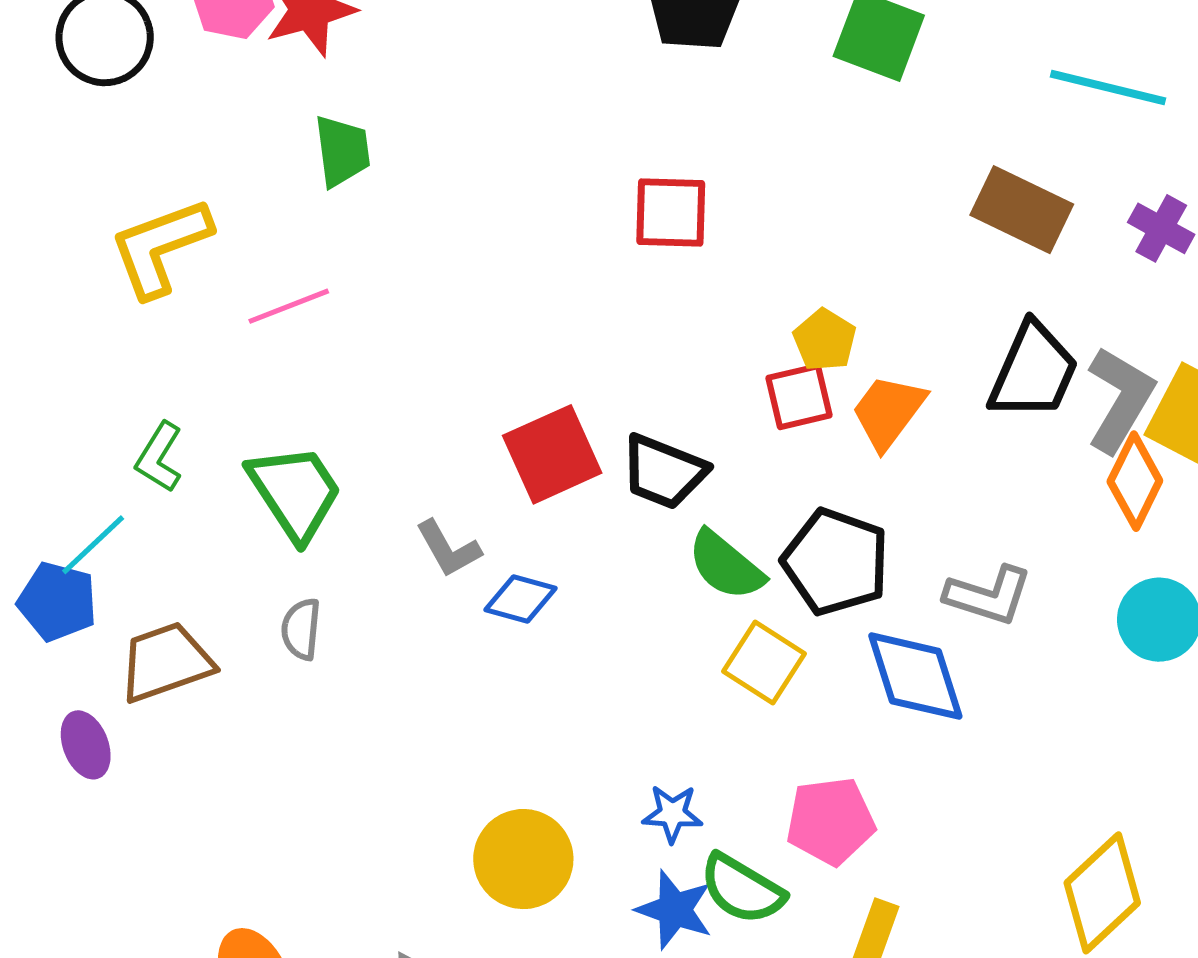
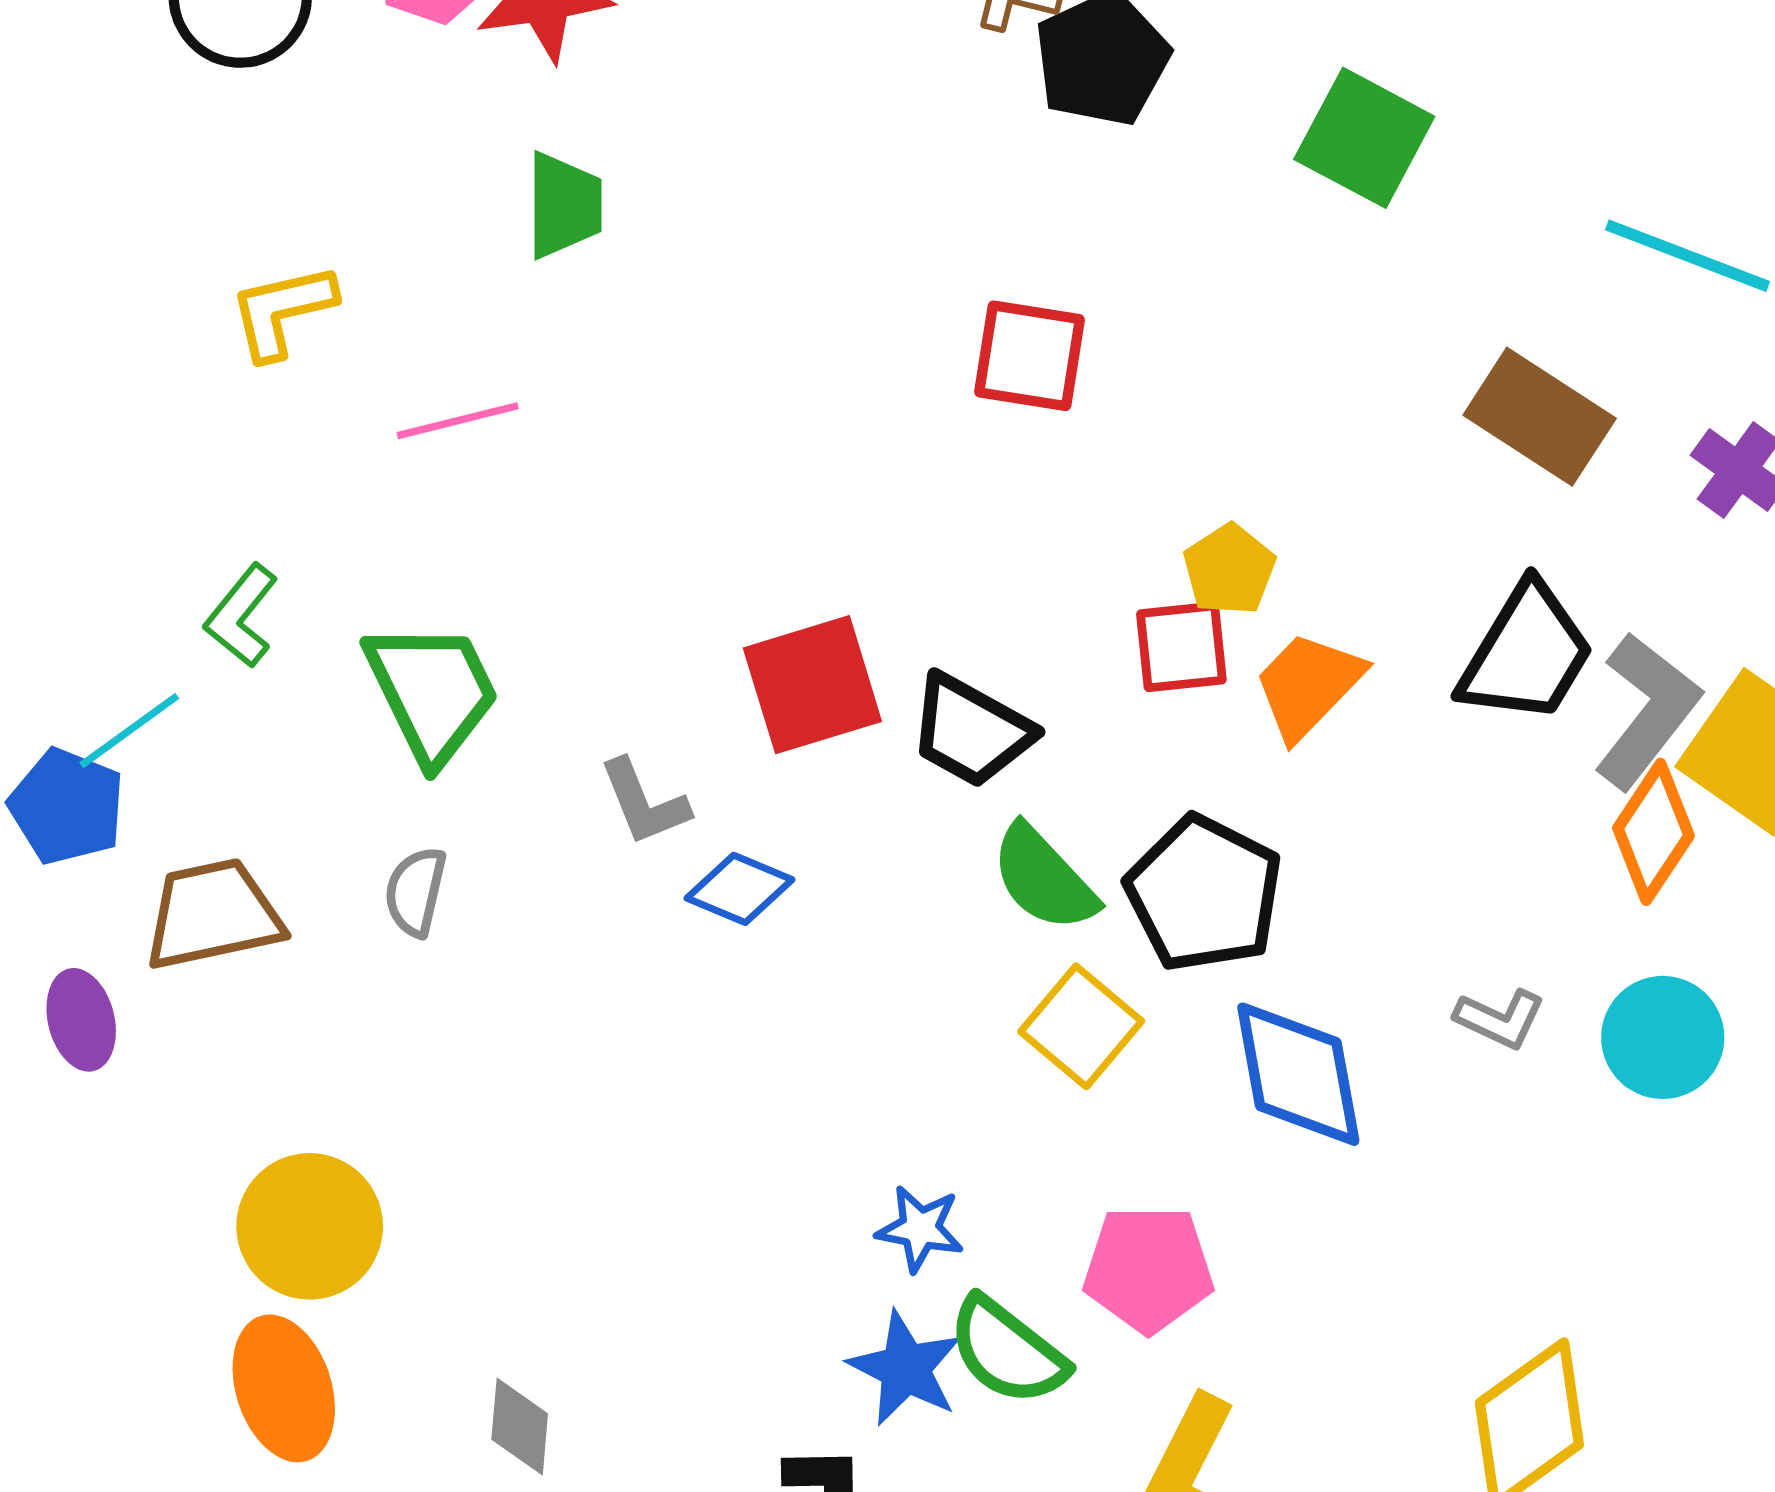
yellow L-shape: (160, 247) -> (282, 311), size x0.7
gray L-shape: (988, 595) -> (1500, 1019), moved, size x0.7
yellow circle: (523, 859) -> (310, 1226), moved

